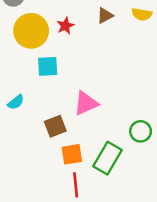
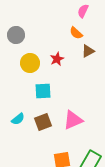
yellow circle: (31, 31) -> (30, 63), size x0.7
brown square: (55, 126) -> (43, 122), moved

